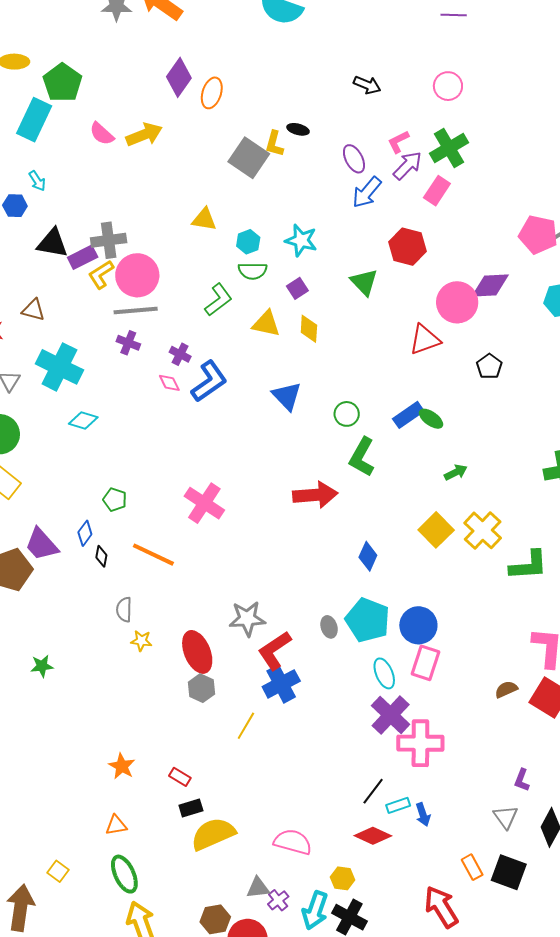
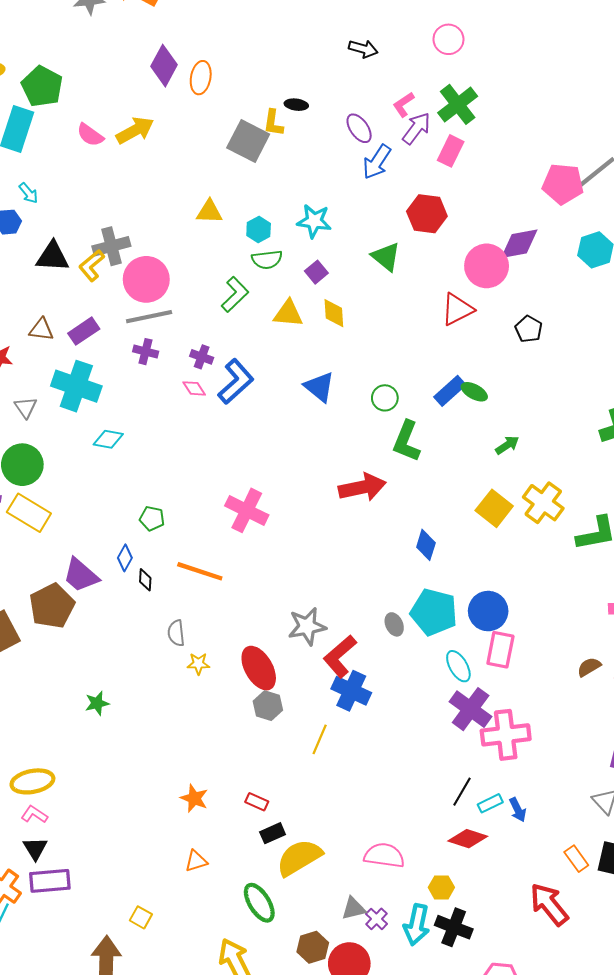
purple rectangle: (83, 257) -> (84, 331), moved
yellow L-shape: (101, 274) -> (92, 266), moved
blue cross: (281, 684) -> (351, 691), turned -30
green ellipse: (124, 874) -> (259, 903), moved

